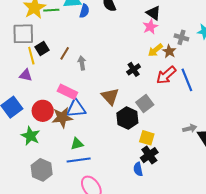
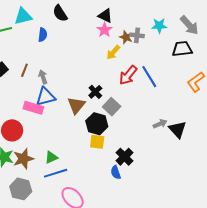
blue semicircle: (84, 11) -> (43, 35), moved
brown star: (169, 51) -> (126, 37), moved
black cross: (134, 69) -> (95, 92), moved
brown triangle: (110, 96) -> (76, 105), turned 30
blue triangle: (76, 109) -> (46, 97), moved
brown star: (62, 117) -> (23, 159), moved
yellow square: (147, 138) -> (97, 142), moved

